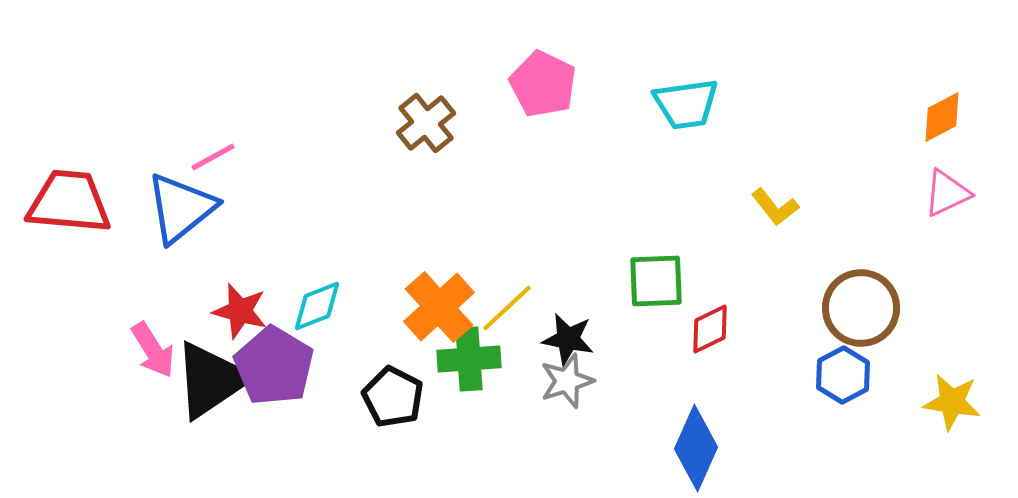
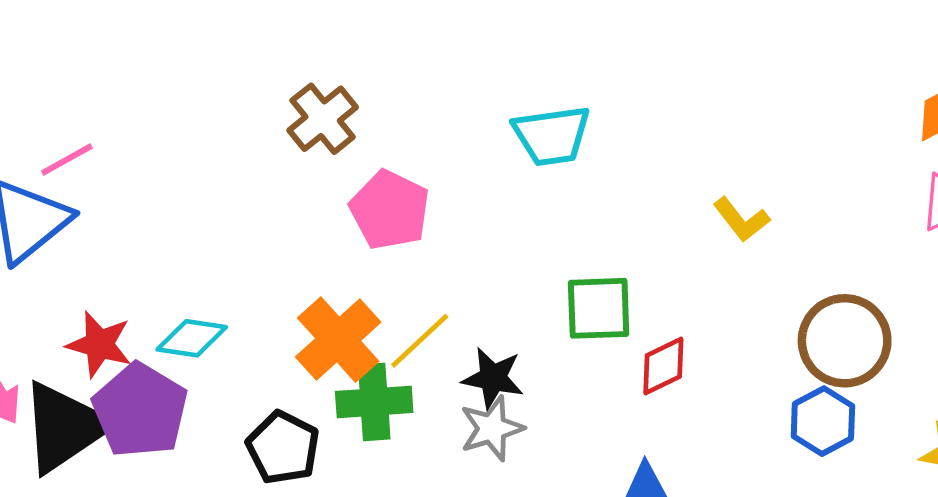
pink pentagon: (543, 84) -> (390, 210), moved
cyan trapezoid: (686, 104) -> (552, 136), moved
cyan diamond: (317, 306) -> (192, 338), turned 30

